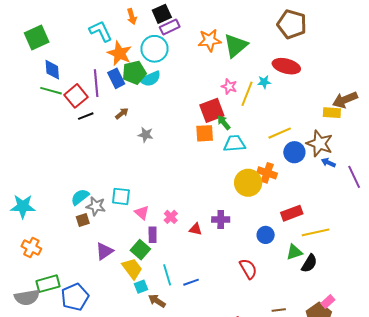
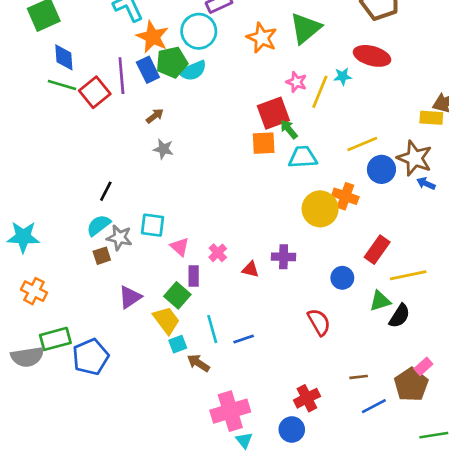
orange star: (210, 40) -> (262, 38), moved, turned 30
black line: (86, 116) -> (106, 191), moved, turned -42
gray star: (146, 135) -> (163, 149), moved
red rectangle: (292, 213) -> (377, 250), turned -35

